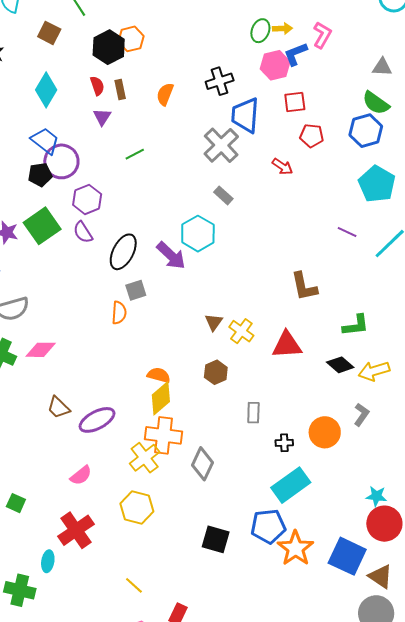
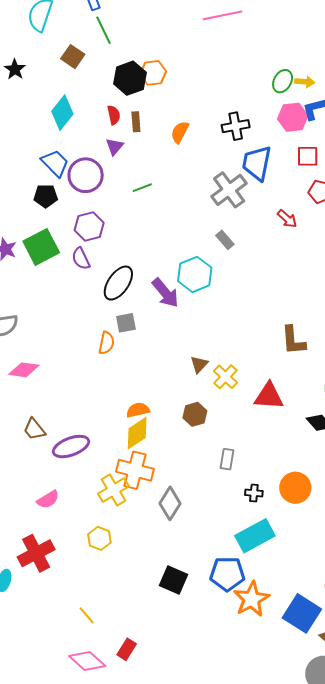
purple circle: (61, 161) -> (86, 175), moved
orange semicircle: (159, 375) -> (138, 410), turned -35
yellow hexagon: (137, 507) -> (99, 538), size x0.7

